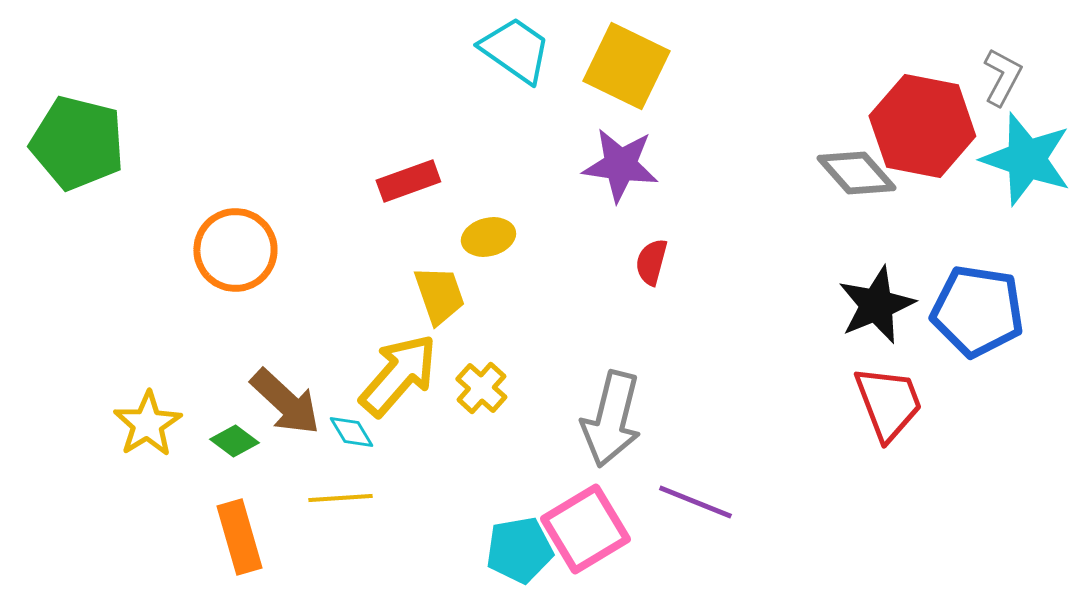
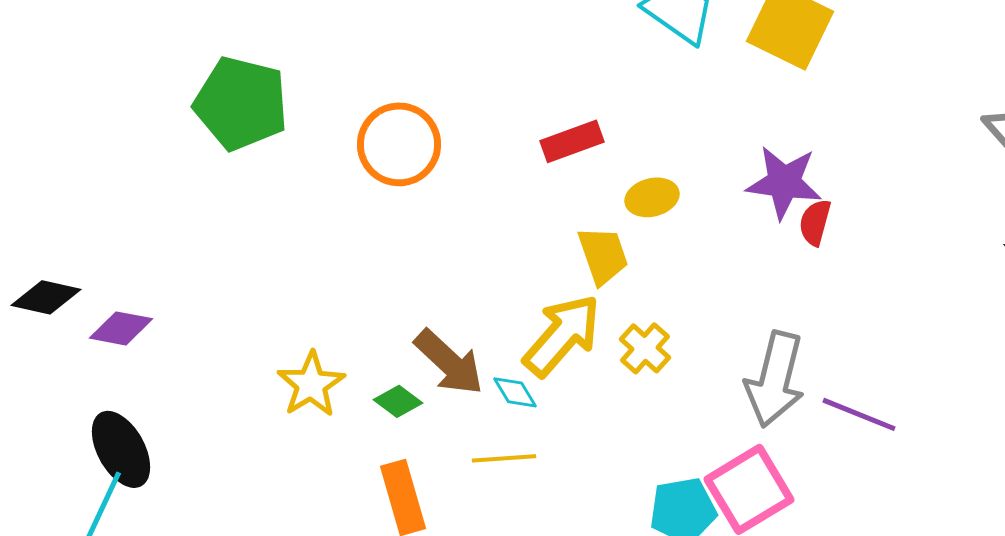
purple star: (620, 165) -> (784, 182), moved
orange circle: (235, 250) -> (399, 144), moved
purple line: (695, 502) -> (859, 414), moved

